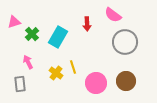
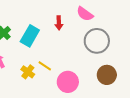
yellow line: (73, 67) -> (45, 66), turned -40
brown circle: (126, 81) -> (107, 75), moved

